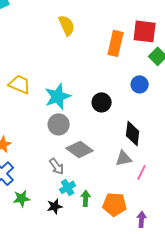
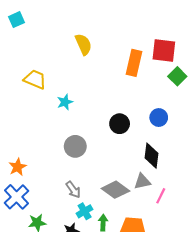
yellow trapezoid: (20, 84) -> (35, 79), moved
blue circle: (140, 84) -> (159, 118), moved
cyan star: (58, 96) -> (65, 102), moved, size x0.6
gray diamond: (80, 149) -> (115, 190), moved

